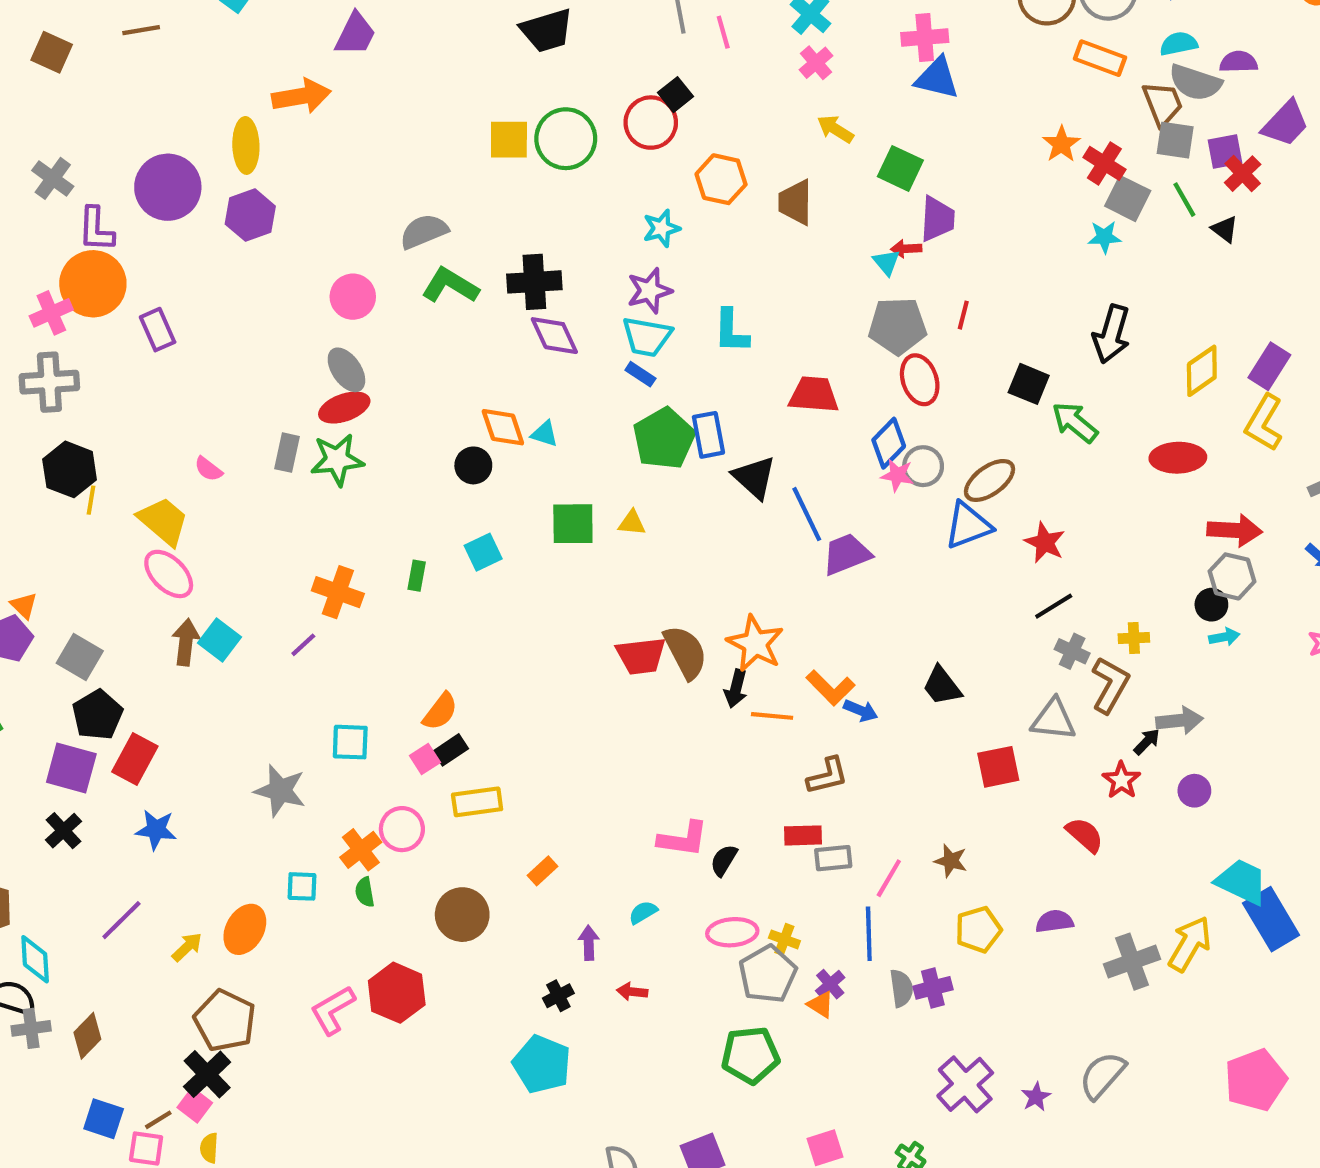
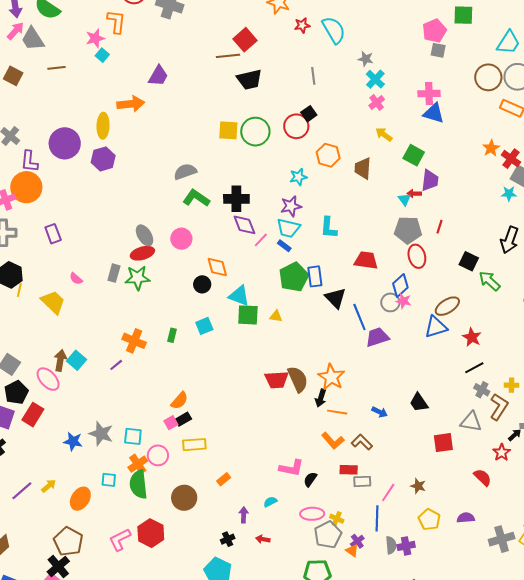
pink line: (723, 32) -> (261, 240), moved, turned 56
pink circle: (353, 297) -> (181, 239), moved
purple rectangle: (158, 330) -> (53, 234), moved
cyan triangle: (545, 434) -> (239, 296), moved, size x1.6
gray circle: (923, 466) -> (390, 302), moved
pink ellipse: (169, 574) -> (48, 379), moved
orange L-shape: (830, 688) -> (333, 441), moved
cyan square: (350, 742) -> (133, 436), moved
brown L-shape: (827, 776) -> (362, 442), turned -125
blue star: (156, 830) -> (73, 441), moved
green semicircle: (365, 892) -> (138, 484), size x2.0
yellow pentagon: (978, 930) -> (429, 519), turned -30
yellow arrow: (187, 947) -> (49, 486), moved

